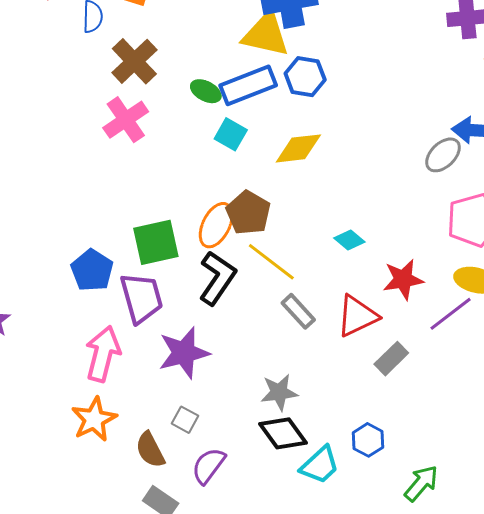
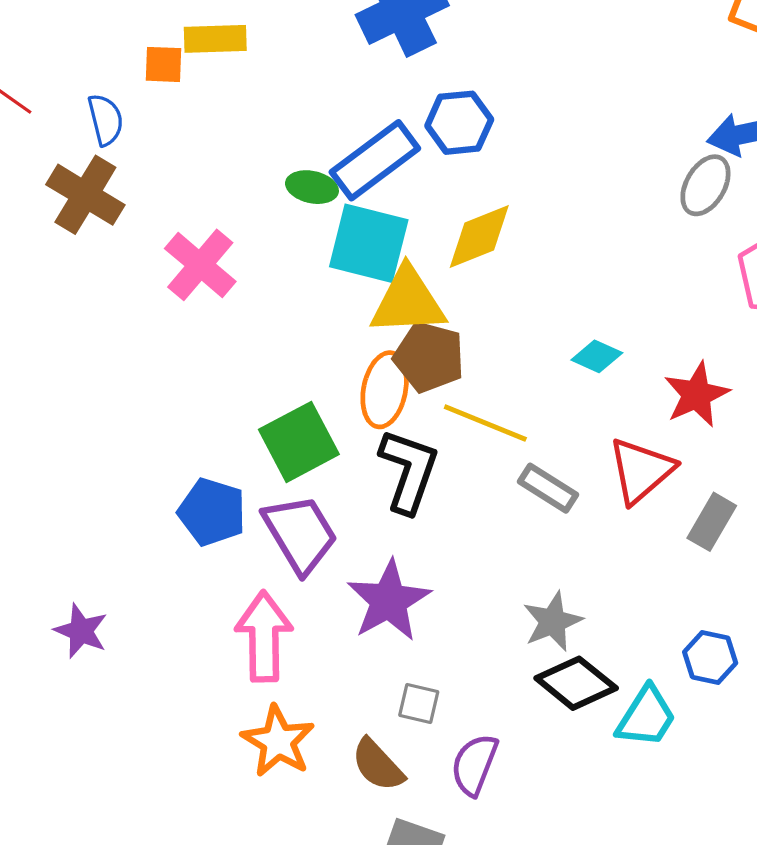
yellow triangle: (266, 34) -> (408, 301), moved
brown cross: (134, 61) -> (85, 195), moved
cyan square: (231, 134) -> (369, 243), size x1.6

